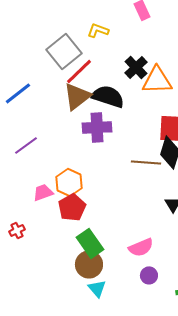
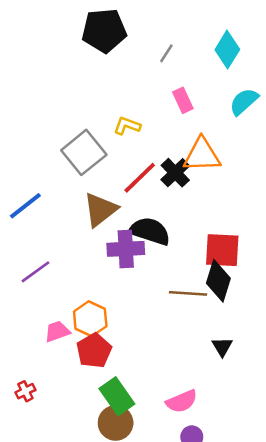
red line: (79, 71) -> (140, 178), moved
orange triangle: (157, 80) -> (202, 155), moved
black semicircle: (108, 96) -> (150, 231), moved
red cross: (17, 230) -> (25, 391), moved

